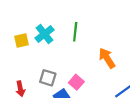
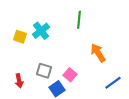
green line: (75, 32) -> (79, 20), moved
yellow square: (21, 41) -> (20, 37), turned 32

